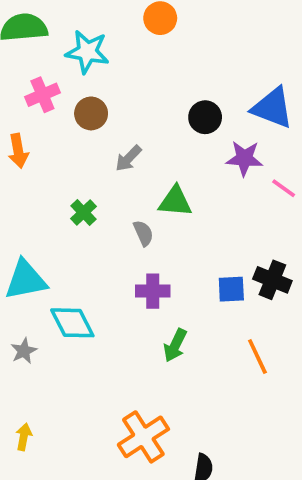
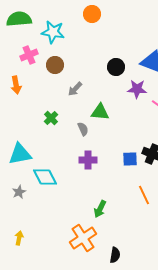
green arrow: (175, 345) -> (100, 209), moved

